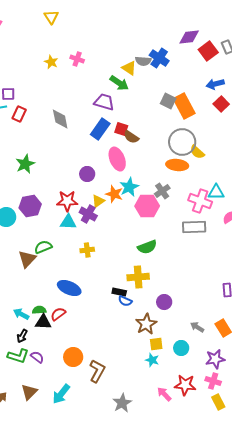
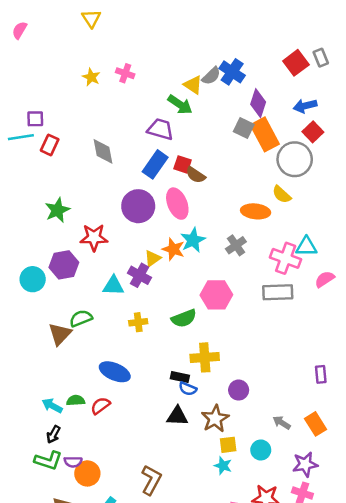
purple diamond: (189, 37) -> (258, 103), moved, turned -65
gray semicircle: (143, 61) -> (211, 76), turned -49
gray circle: (182, 142) -> (295, 159), moved
purple circle: (87, 174) -> (138, 206), moved, size x1.6
red star: (67, 201) -> (94, 237), moved
pink hexagon: (147, 206) -> (216, 295), moved
green semicircle: (147, 247) -> (184, 318), moved
black triangle: (43, 322) -> (177, 416), moved
purple semicircle: (37, 357) -> (73, 462), turned 144
orange circle: (73, 357) -> (87, 473), moved

